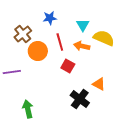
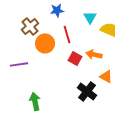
orange arrow: (82, 46) -> (94, 54), moved

